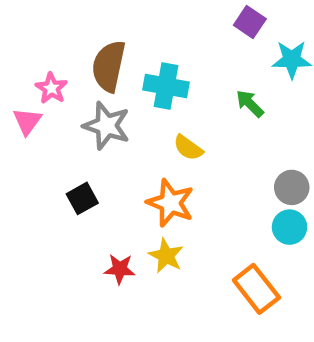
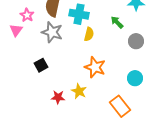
yellow semicircle: (188, 148) -> (89, 34), moved, turned -112
gray circle: (292, 187) -> (136, 41), moved
orange star: (170, 203) -> (95, 67), moved

